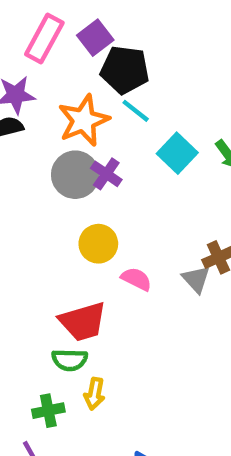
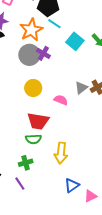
yellow circle: (98, 244) -> (33, 88), moved
gray triangle: (196, 279) -> (81, 88), moved, turned 40
red trapezoid: (83, 322) -> (38, 121), turned 30
yellow arrow: (95, 394) -> (61, 153), moved, size x1.5

